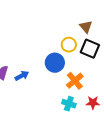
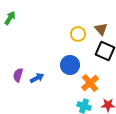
yellow circle: (69, 45) -> (78, 34), moved

